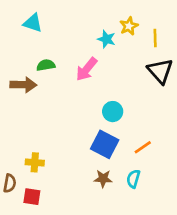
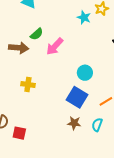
green semicircle: (46, 65) -> (37, 34), turned 144
pink arrow: (87, 69) -> (55, 46), moved
yellow cross: (35, 162) -> (28, 85), moved

